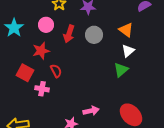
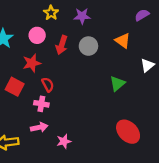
white triangle: (128, 51) -> (147, 65), moved
pink cross: (42, 89) -> (41, 104), moved
pink arrow: (91, 111) -> (39, 127), moved

